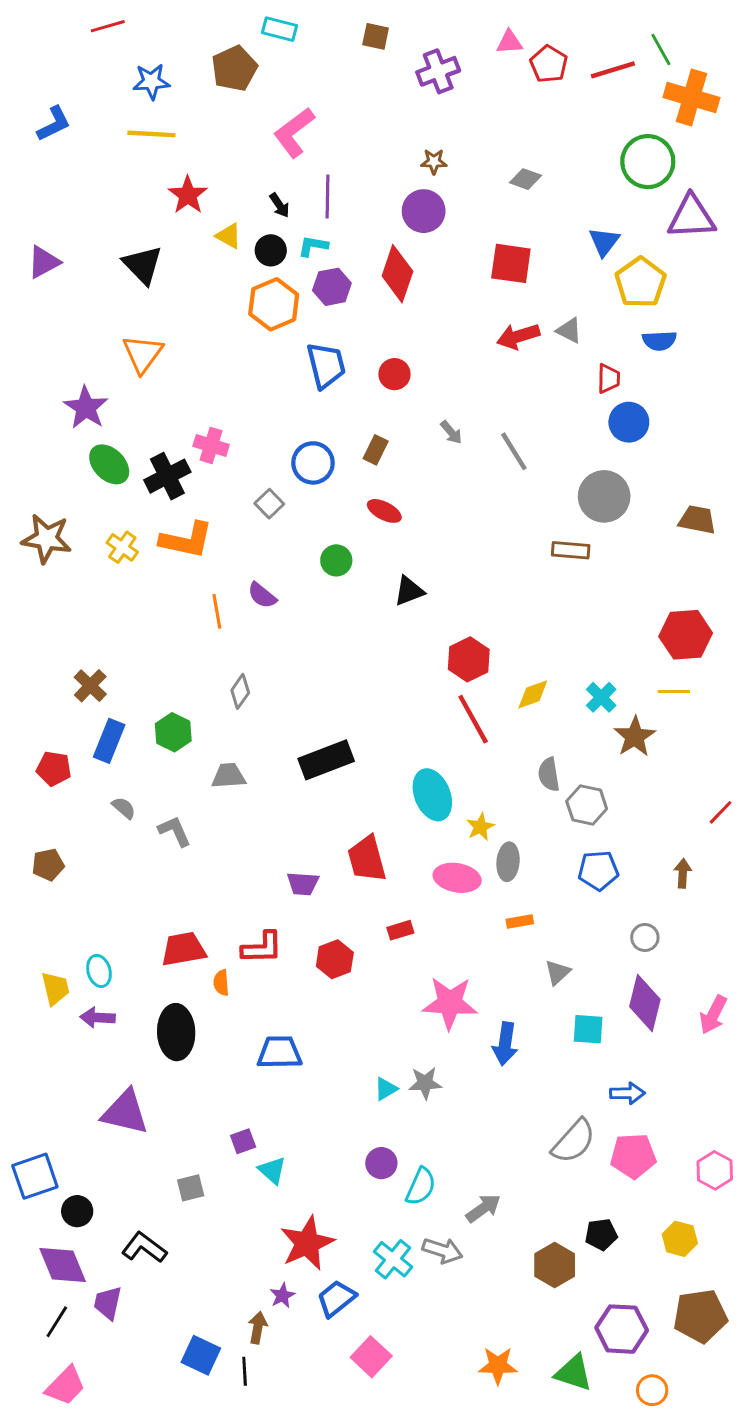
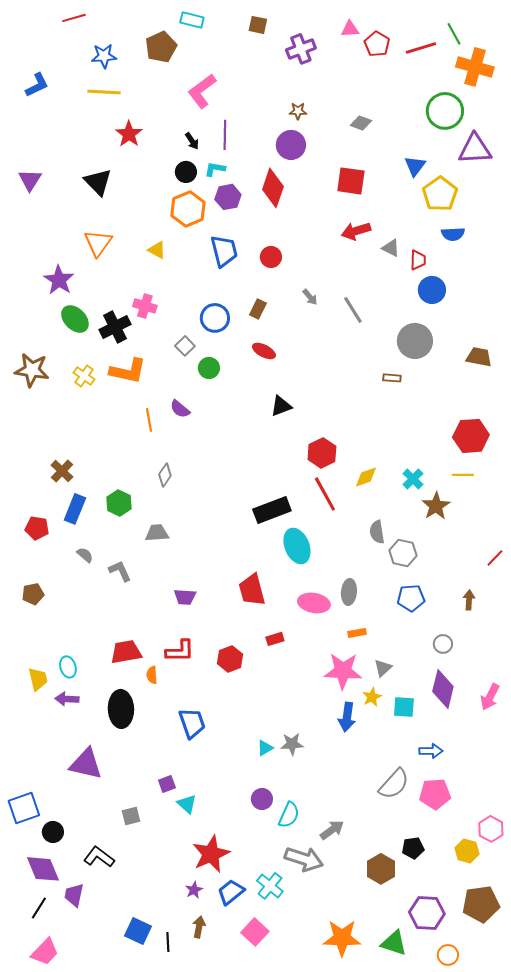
yellow triangle: (229, 236) -> (157, 250), moved
purple triangle: (44, 262) -> (30, 180), turned -30
gray triangle: (569, 330) -> (391, 248), moved
brown rectangle: (571, 550) -> (392, 378), size x0.7
green circle: (336, 560) -> (209, 368), moved
black rectangle: (326, 760) -> (272, 510), moved
yellow star: (480, 827) -> (372, 697), moved
purple trapezoid: (303, 884) -> (185, 597), moved
pink star: (450, 1003) -> (343, 671), moved
blue trapezoid: (279, 1052) -> (192, 723), turned 72
pink hexagon: (715, 1170) -> (491, 829), moved
gray arrow: (443, 1250) -> (304, 859), size x1.4
cyan cross: (393, 1259) -> (270, 886), moved
brown arrow: (258, 1328) -> (199, 927), moved
orange star: (498, 1365) -> (342, 938), size x1.4

